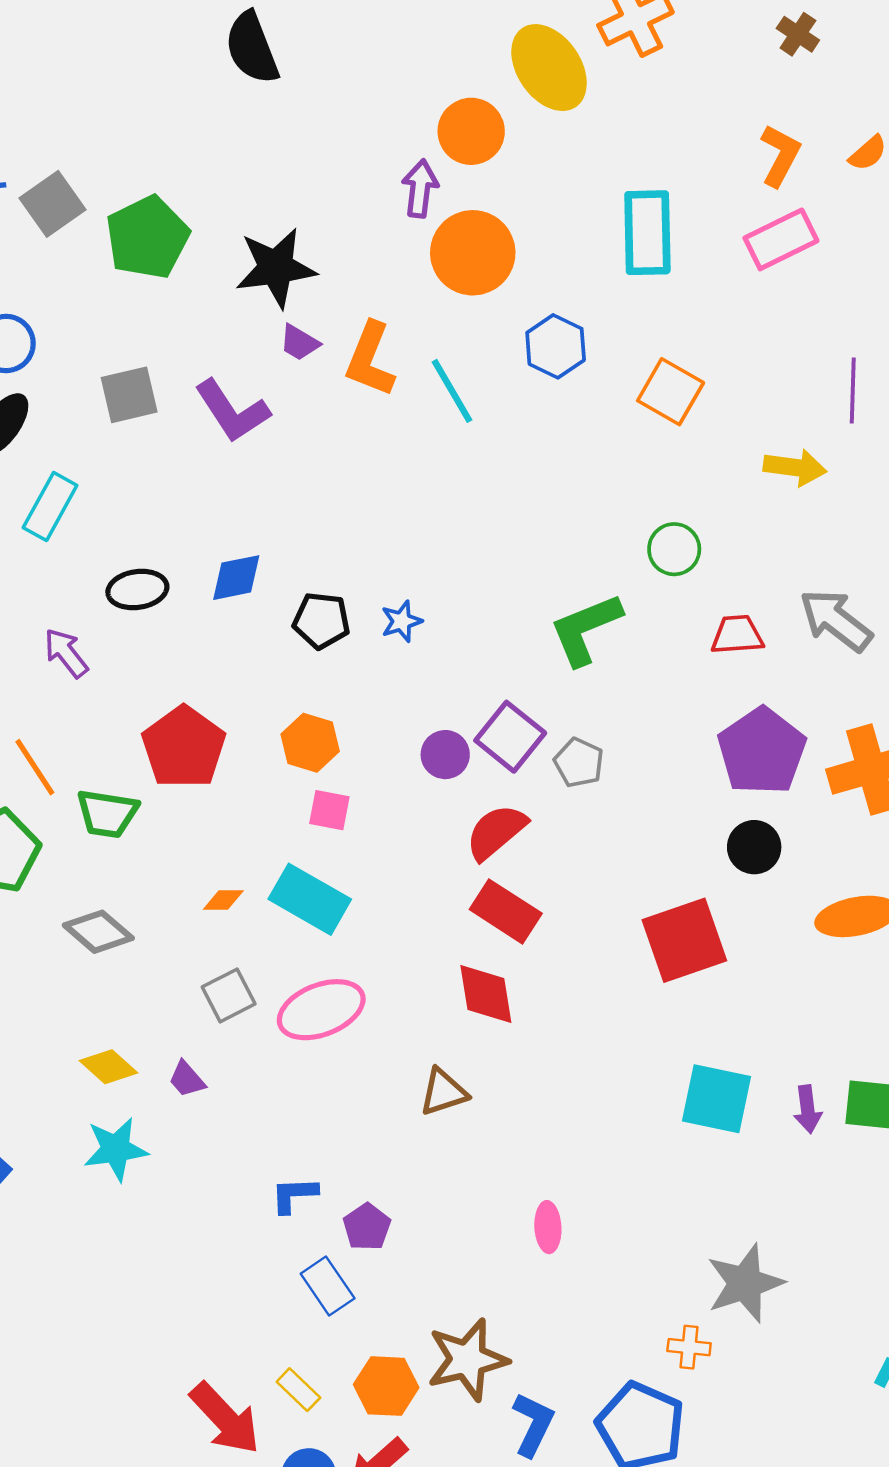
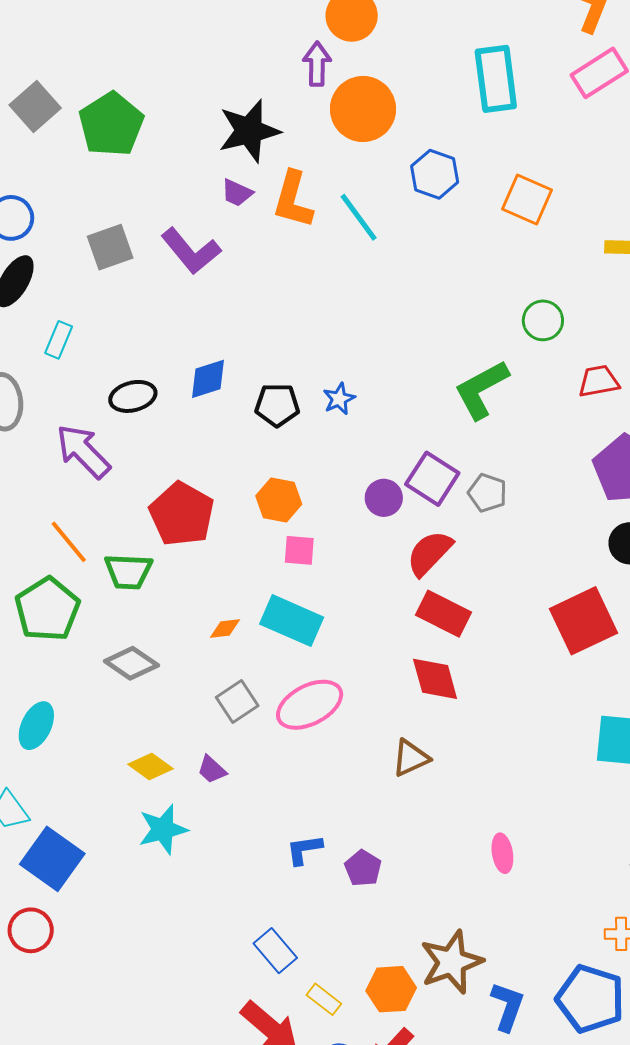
black star: (276, 268) -> (249, 131), moved
cyan rectangle: (50, 506) -> (59, 340), size x0.7
purple arrow: (66, 653) -> (83, 451), size x1.5
blue rectangle: (328, 1286) -> (275, 951), moved

